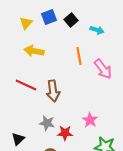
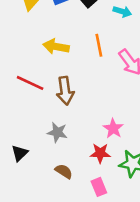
yellow arrow: (34, 51) -> (56, 47), moved
red star: (65, 133) -> (100, 153), moved

